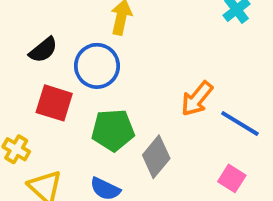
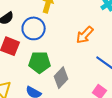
orange arrow: (197, 99) -> (85, 35), moved

